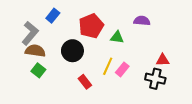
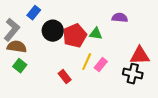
red pentagon: (91, 26) -> (75, 36), moved
black circle: (72, 51) -> (53, 31), moved
red triangle: (163, 60) -> (140, 56), size x1.5

